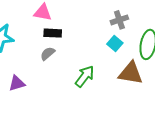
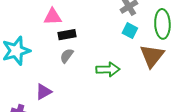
brown triangle: (131, 73) -> (152, 56), turned -48
green arrow: (85, 76) -> (108, 69), turned 65

